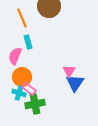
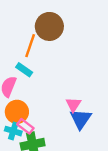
orange line: (22, 18) -> (30, 46), moved, turned 42
cyan rectangle: (28, 42) -> (24, 70), turned -40

